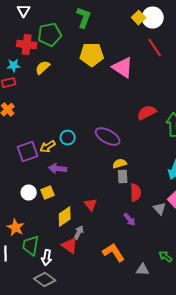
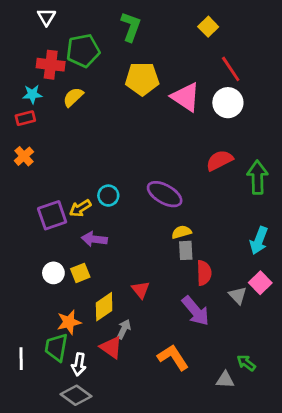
white circle: (153, 18) -> (228, 103), moved
purple arrow: (130, 220) -> (196, 311), size x1.6
orange star: (16, 228) -> (69, 322), moved, turned 30
gray triangle: (143, 270) -> (225, 380), moved

